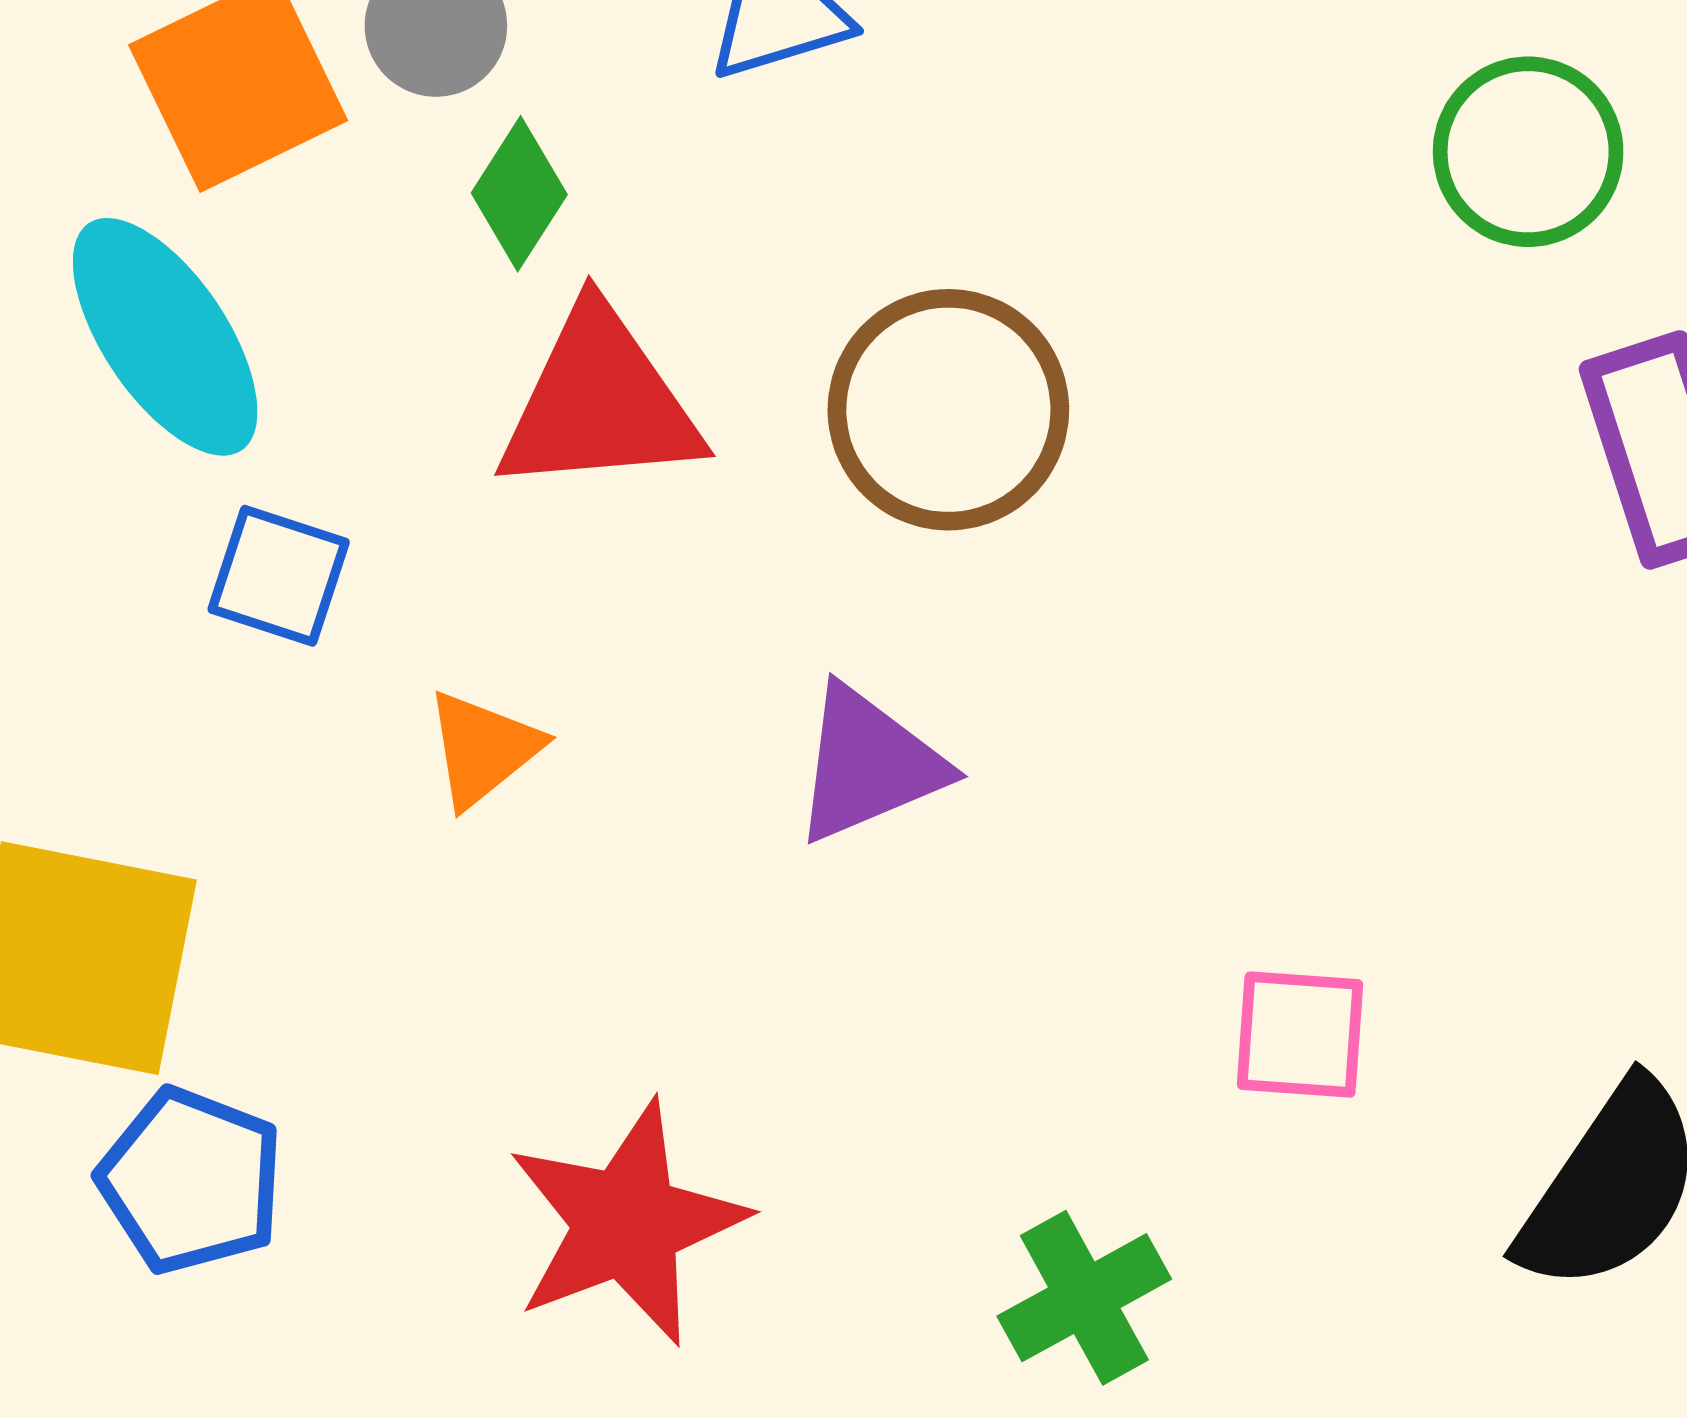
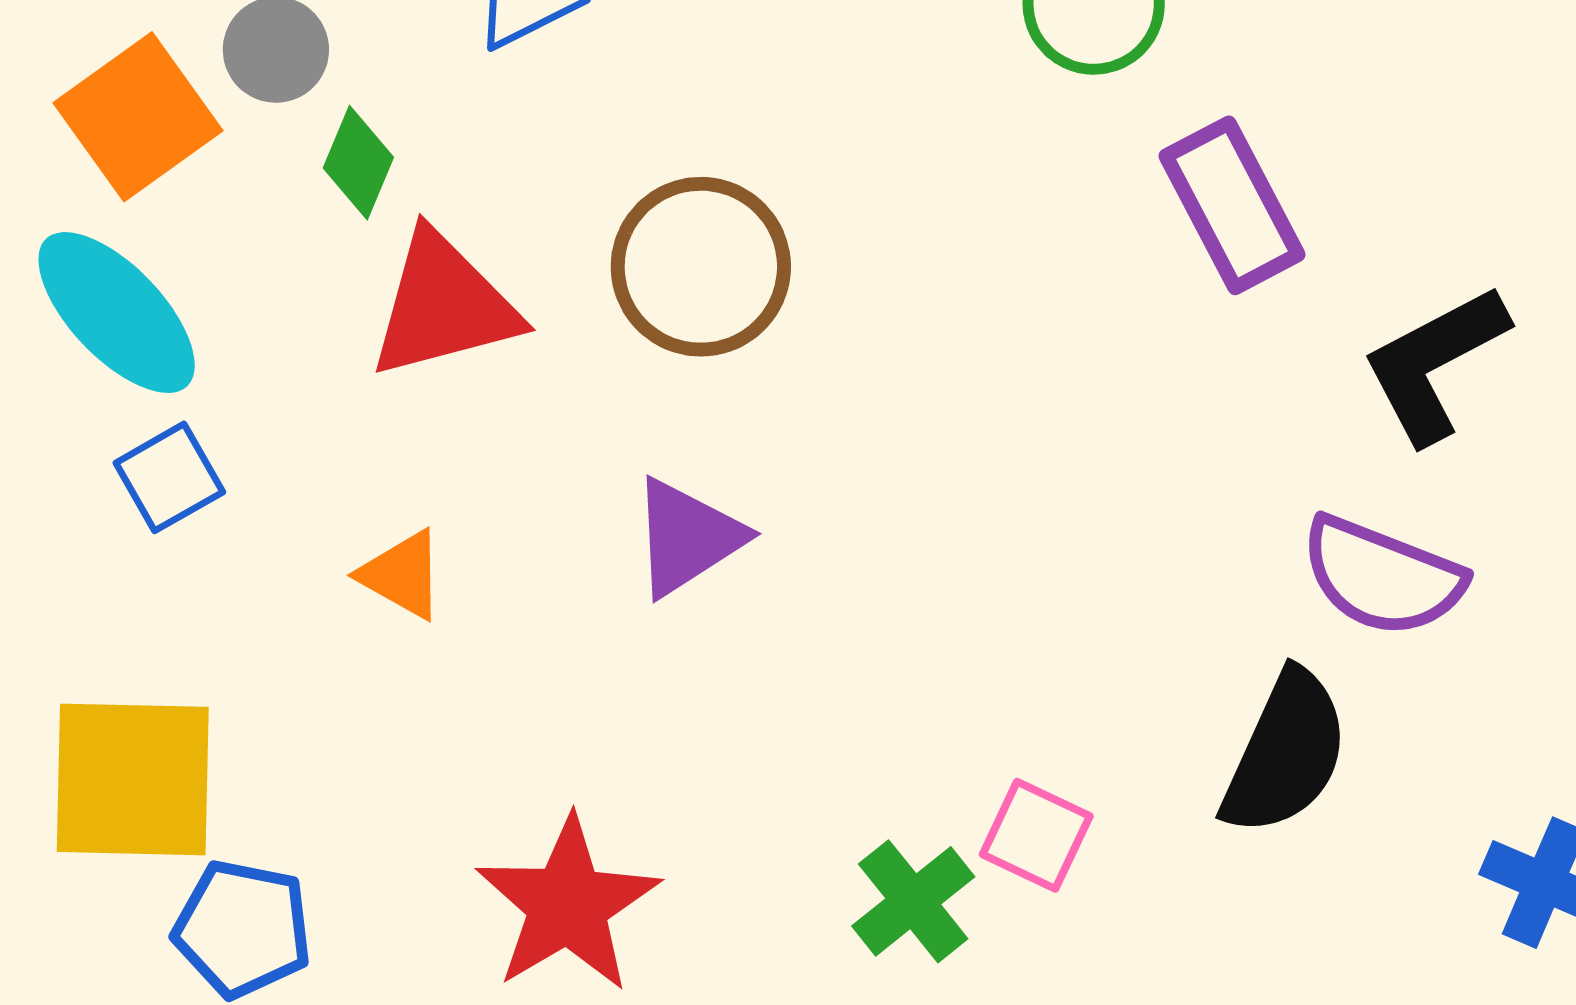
blue square: (279, 576) -> (169, 477), moved, turned -38
orange triangle: (483, 749) -> (402, 575), turned -42
pink square: (1300, 1035) -> (1036, 835), moved, turned 31

